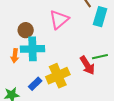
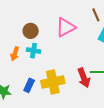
cyan cross: (32, 49) -> (33, 51), size x0.6
blue rectangle: (35, 84) -> (29, 85), turned -32

